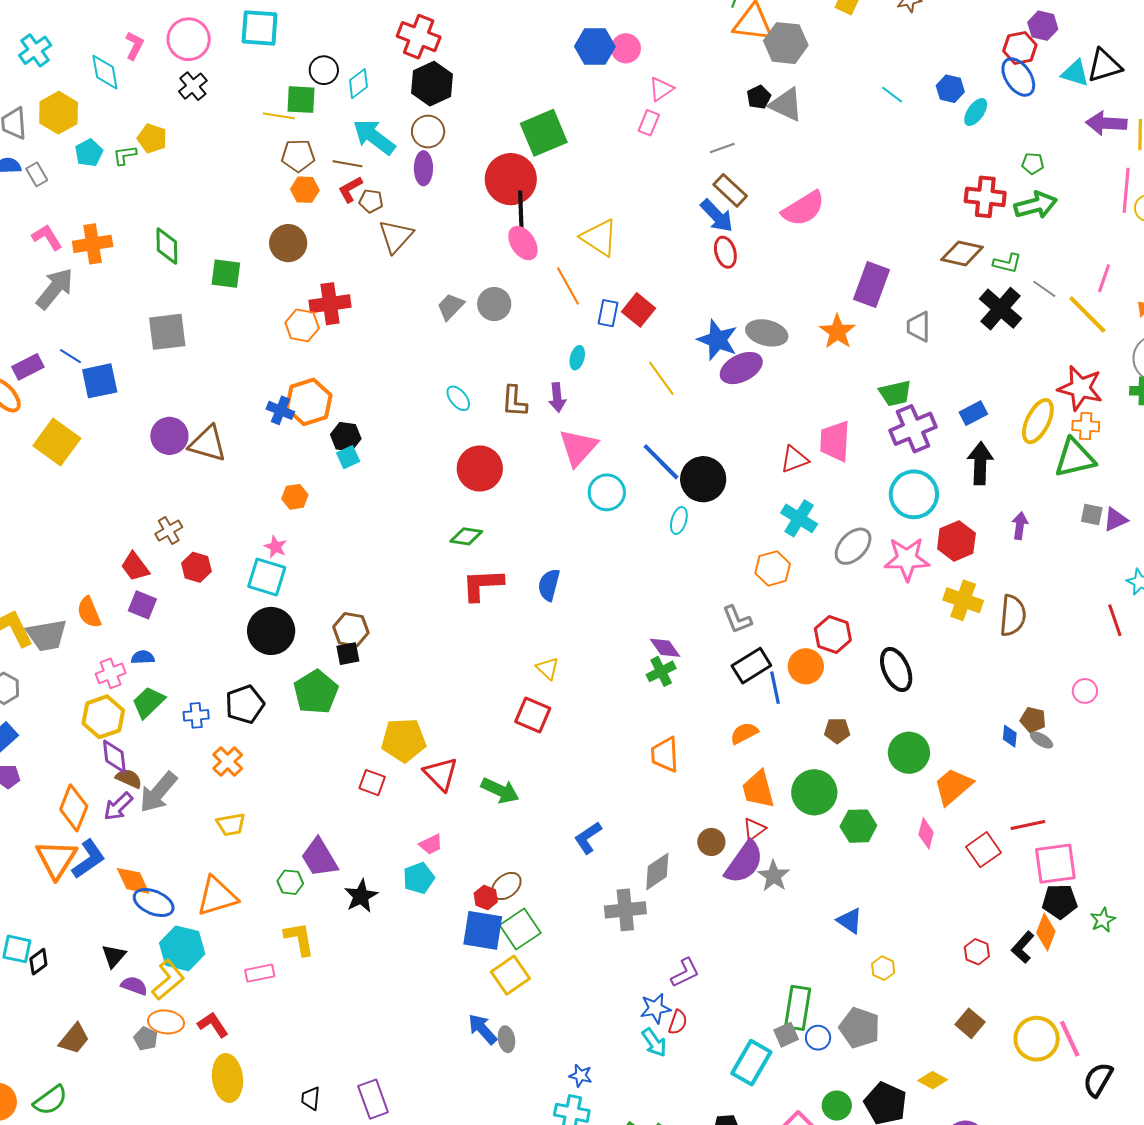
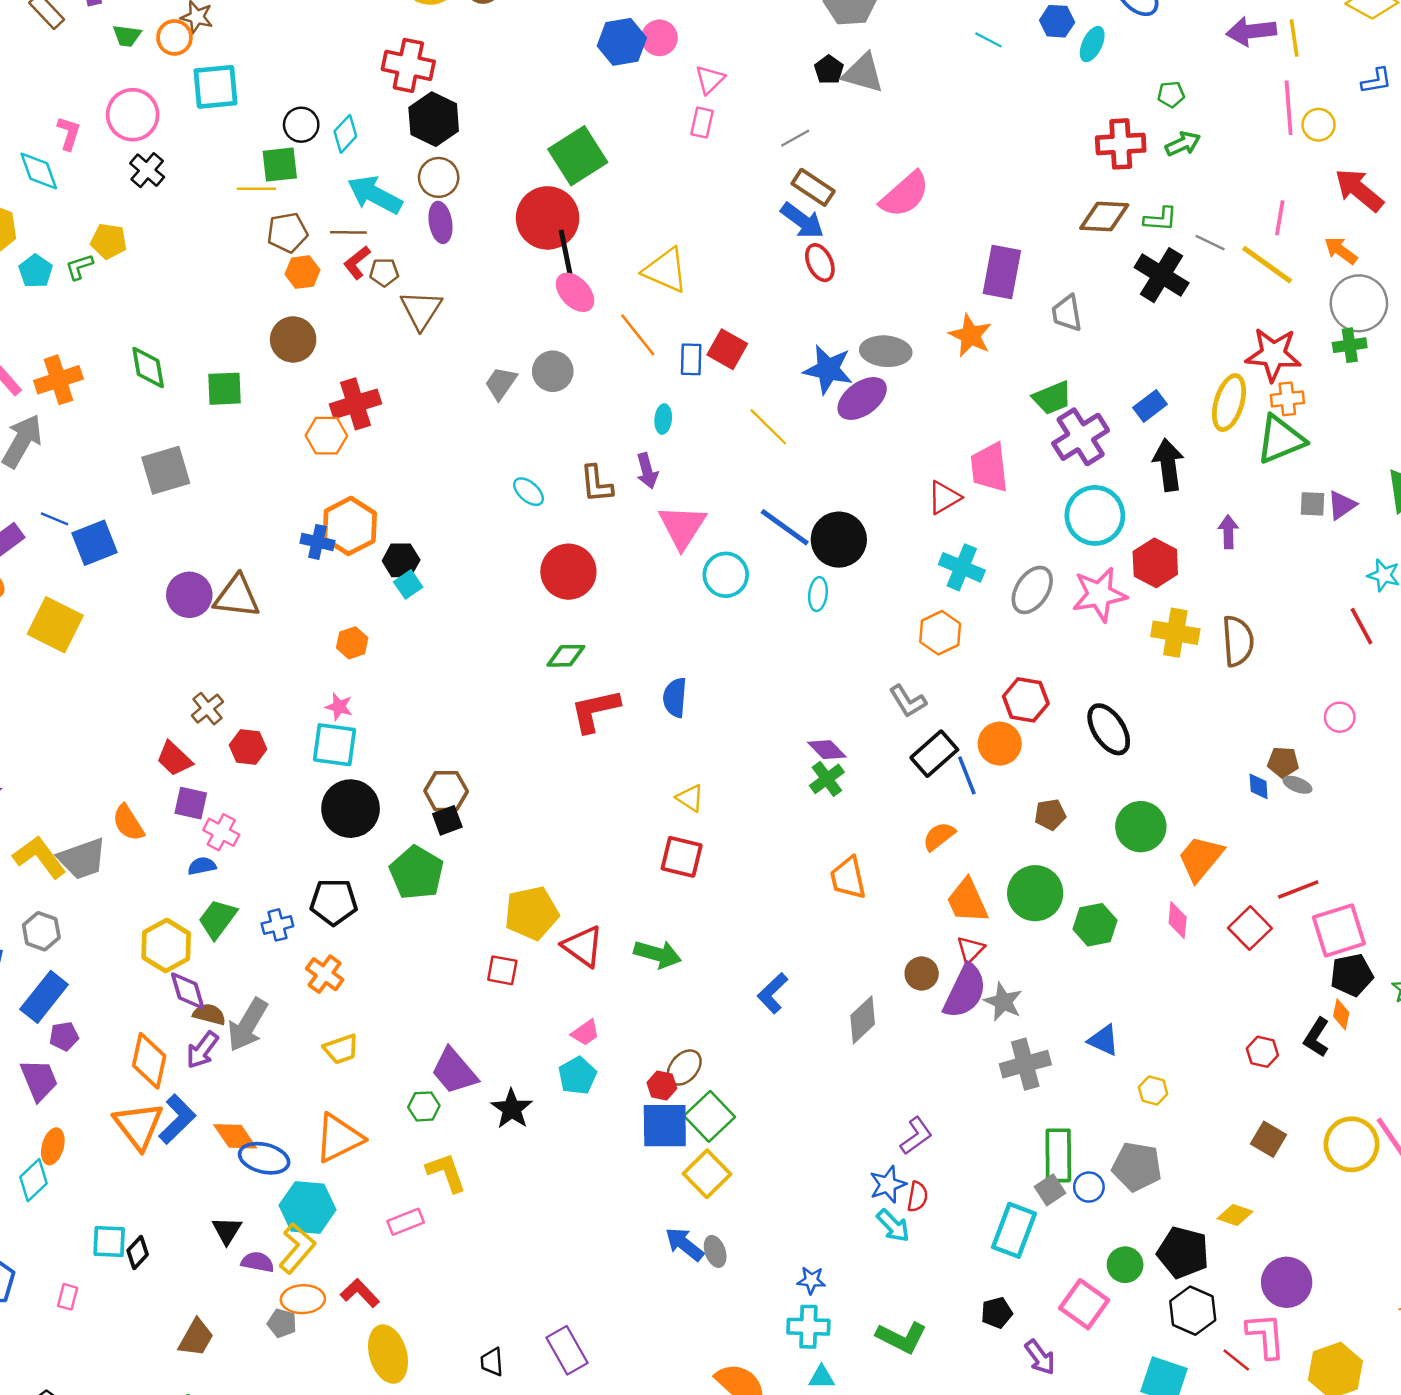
green arrow: (1036, 205) -> (1183, 144), size x0.7
pink cross: (111, 673) -> (221, 832), moved, turned -32
black pentagon: (245, 704) -> (334, 902), turned 30
gray cross: (625, 910) -> (1025, 1064), moved
orange diamond: (1046, 932) -> (1341, 1014), size x0.7

